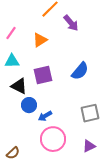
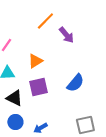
orange triangle: (40, 40) -> (35, 61), moved
blue circle: (29, 105) -> (15, 122), moved

